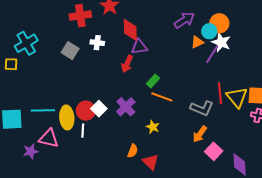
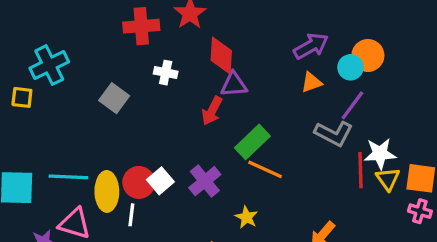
orange triangle: (197, 42) -> (311, 82), moved
white star: (221, 42) -> (380, 154), moved, turned -30
gray square: (70, 51) -> (114, 98), moved
green rectangle: (153, 81) -> (252, 142), size x1.5
yellow triangle: (237, 97) -> (388, 179), size x0.7
gray L-shape: (202, 108) -> (334, 134), moved

